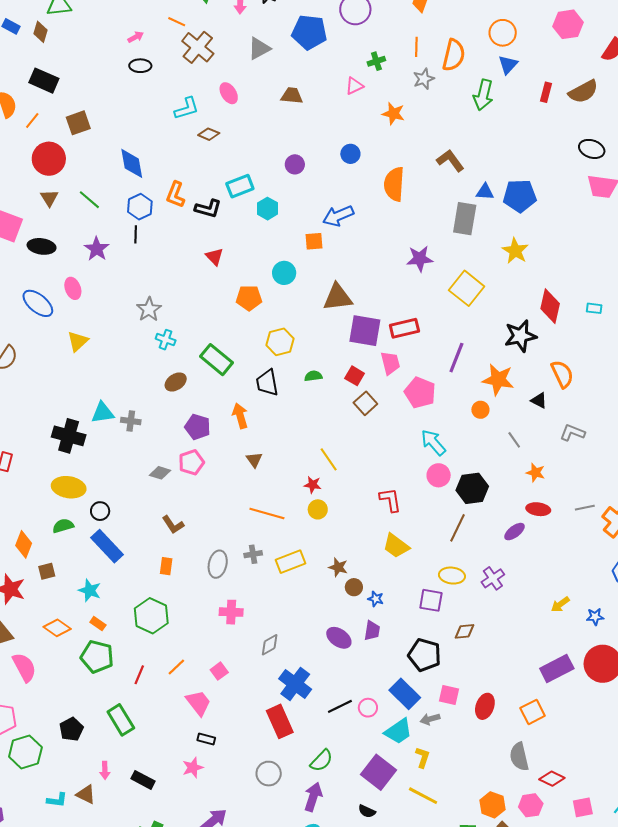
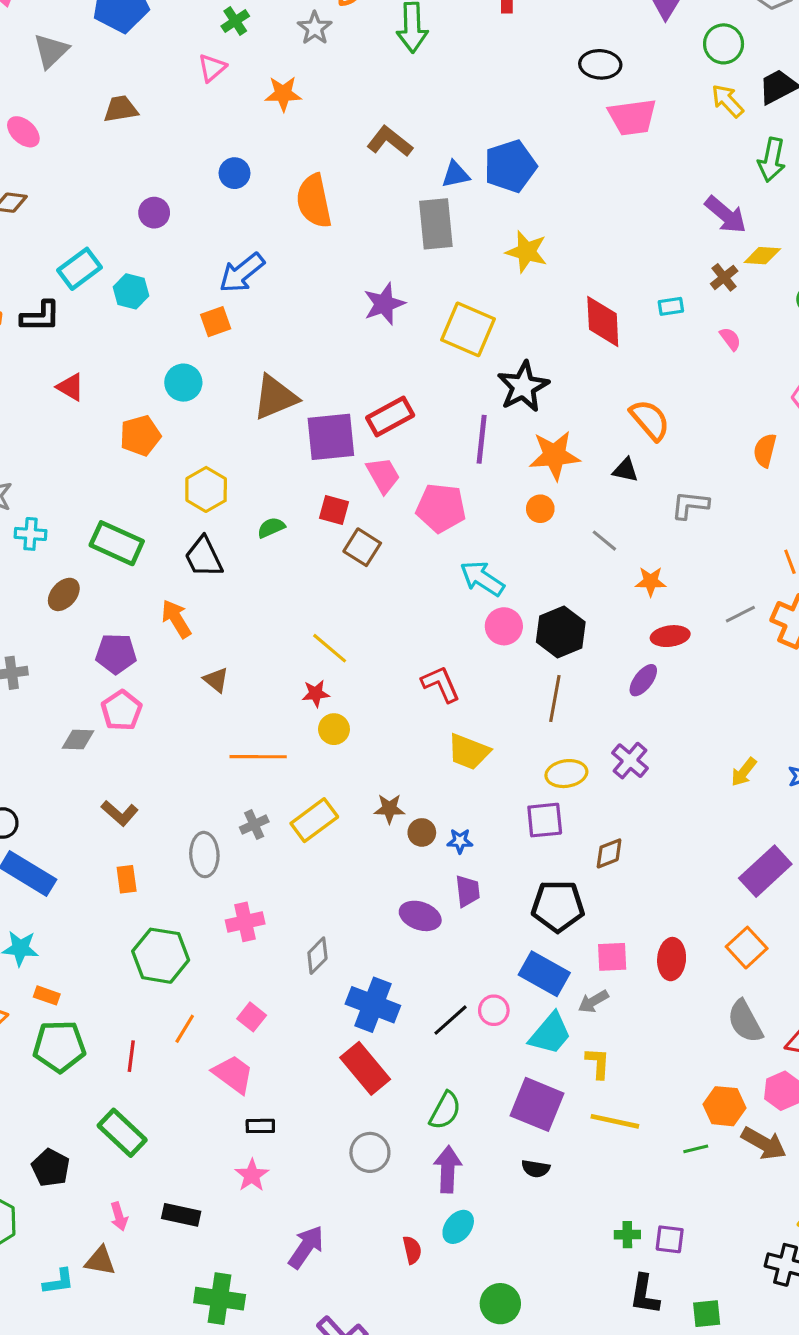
black star: (520, 336) -> (523, 387), moved
green hexagon: (151, 616) -> (161, 956), moved

